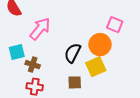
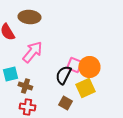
pink square: (115, 25) -> (74, 65), moved
brown square: (75, 82) -> (65, 103), turned 32

